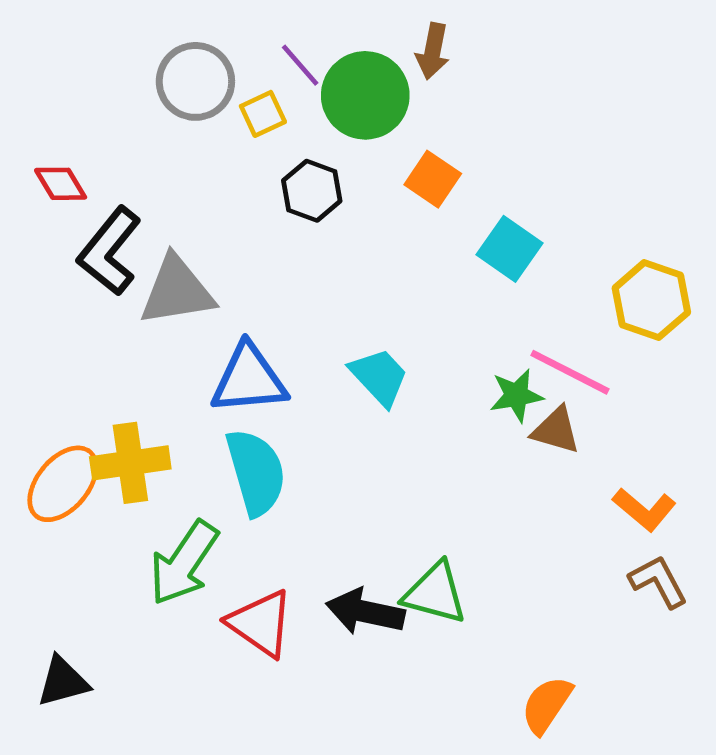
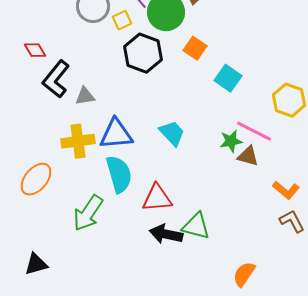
black hexagon: (312, 191) -> (143, 53), size x1.5
gray triangle: (177, 291) -> (85, 96), size x0.6
yellow cross: (130, 463) -> (78, 141), moved
red triangle: (261, 623) -> (157, 198), moved, turned -40

